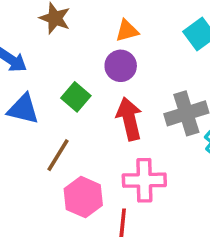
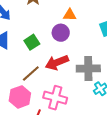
red arrow: (129, 119) -> (57, 62), turned -115
brown line: (58, 155) -> (31, 73), moved

